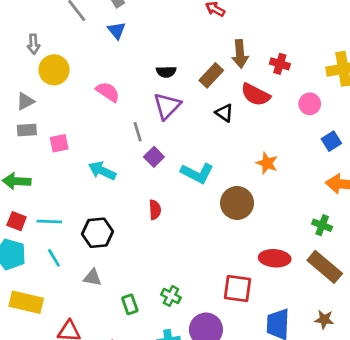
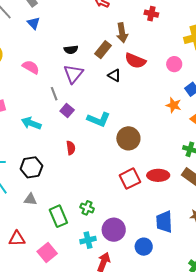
red cross: (280, 64) -> (151, 14), moved
orange star: (267, 163) -> (174, 105), moved
red square: (238, 289) -> (130, 179), moved, turned -30
green rectangle: (130, 304) -> (58, 216), size x1.5

